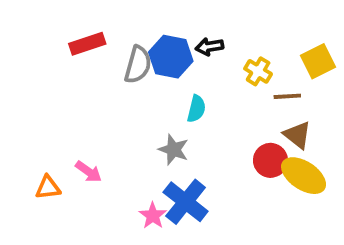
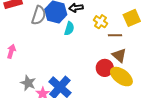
cyan semicircle: (196, 109) -> (69, 29), moved
gray star: (174, 150) -> (28, 83), moved
pink arrow: (88, 172) -> (11, 51), moved, turned -112

